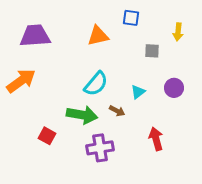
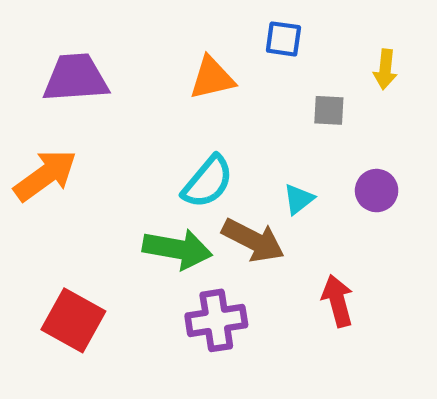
brown arrow: (117, 111) -> (253, 240), size x1.8
red square: (47, 136) -> (73, 320), moved, size x1.6

